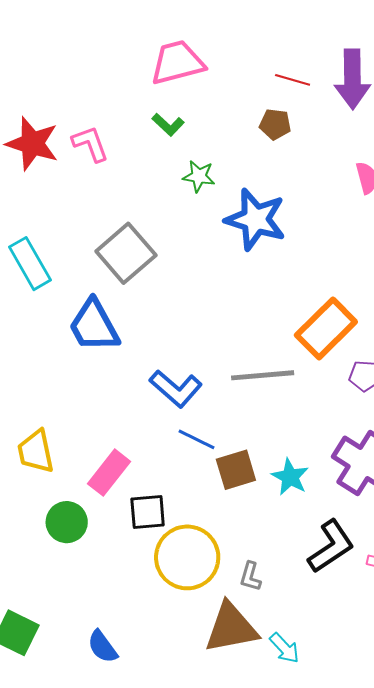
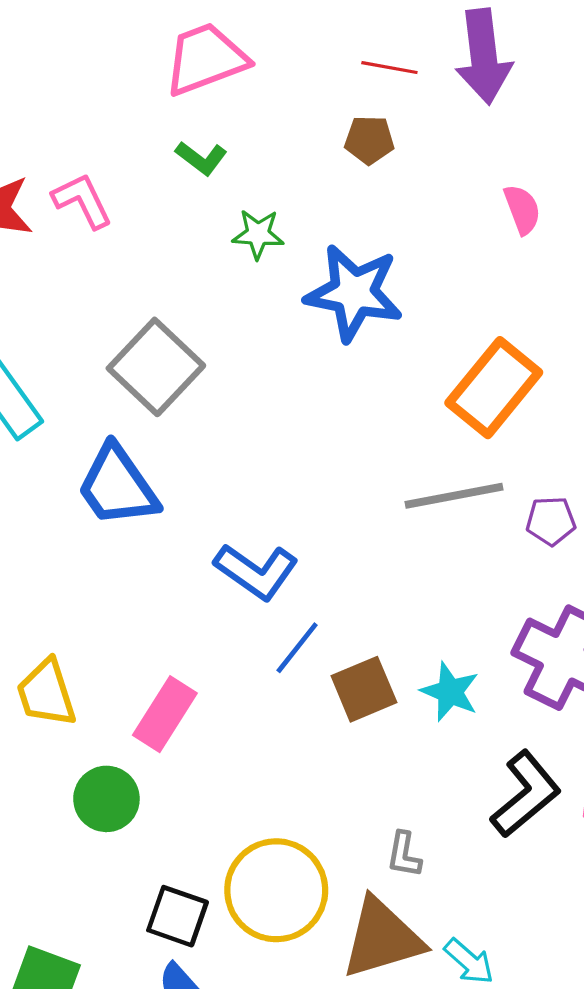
orange rectangle: (326, 328) -> (494, 388), moved
gray line: (263, 375) -> (454, 496), moved
blue line: (197, 439) -> (297, 648), turned -72
black square: (148, 512) -> (177, 916), moved, turned 30
yellow circle: (187, 557) -> (276, 890), moved

